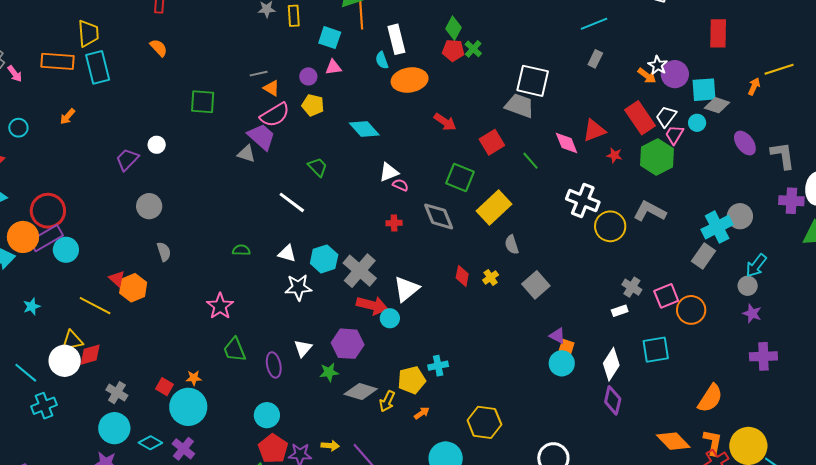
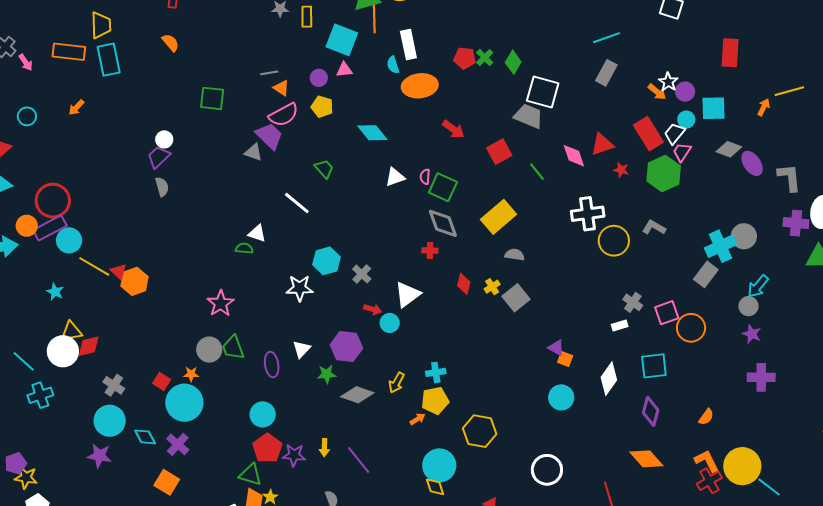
green diamond: (453, 28) -> (513, 62), moved
cyan square: (330, 38) -> (342, 40), size x1.4
gray rectangle: (595, 59) -> (606, 73), size x1.4
purple circle: (675, 74) -> (685, 92), size x0.7
gray diamond: (717, 105) -> (729, 149), moved
cyan circle: (697, 123) -> (686, 120), moved
purple trapezoid: (127, 159) -> (159, 157), moved
green square: (460, 178) -> (443, 187), moved
pink semicircle: (400, 185) -> (425, 177), moved, turned -112
white cross: (583, 201) -> (588, 214), turned -32
gray circle: (149, 206) -> (209, 350), moved
gray L-shape: (650, 211) -> (654, 227), size x0.7
red cross: (394, 223) -> (430, 250), moved
orange circle: (23, 237) -> (27, 226), size x0.7
gray semicircle: (512, 245) -> (515, 255), turned 114
gray semicircle: (164, 252) -> (162, 187), moved
white triangle: (287, 253) -> (257, 233), moved
gray cross: (360, 271) -> (362, 274), size x0.6
gray square: (536, 285) -> (516, 298), moved
red arrow: (372, 305) -> (373, 309), size x0.6
cyan star: (32, 306) -> (55, 292), moved, turned -30
yellow line: (95, 306) -> (94, 266), moved
cyan circle: (562, 363) -> (561, 397), moved
yellow pentagon: (412, 380) -> (435, 401), moved
orange semicircle: (710, 398) -> (706, 417), size x0.6
purple diamond: (613, 400) -> (651, 411), moved
yellow arrow: (387, 401) -> (396, 383), moved
orange diamond: (673, 441) -> (646, 459), moved
orange L-shape: (713, 442) -> (707, 461), turned -40
cyan diamond: (150, 443) -> (145, 437), turned 30
yellow arrow: (330, 446) -> (324, 448), turned 84

